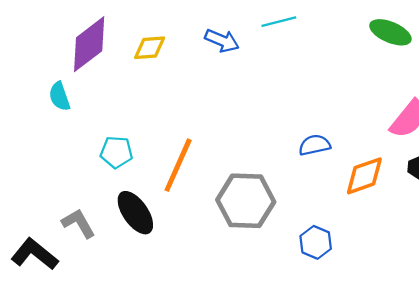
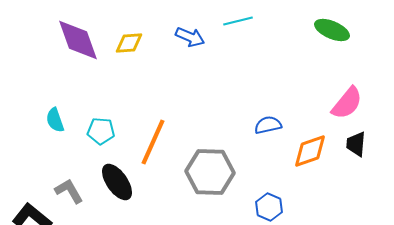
purple diamond: (89, 44) -> (78, 40), turned -72
cyan semicircle: (59, 96) -> (55, 120), moved

